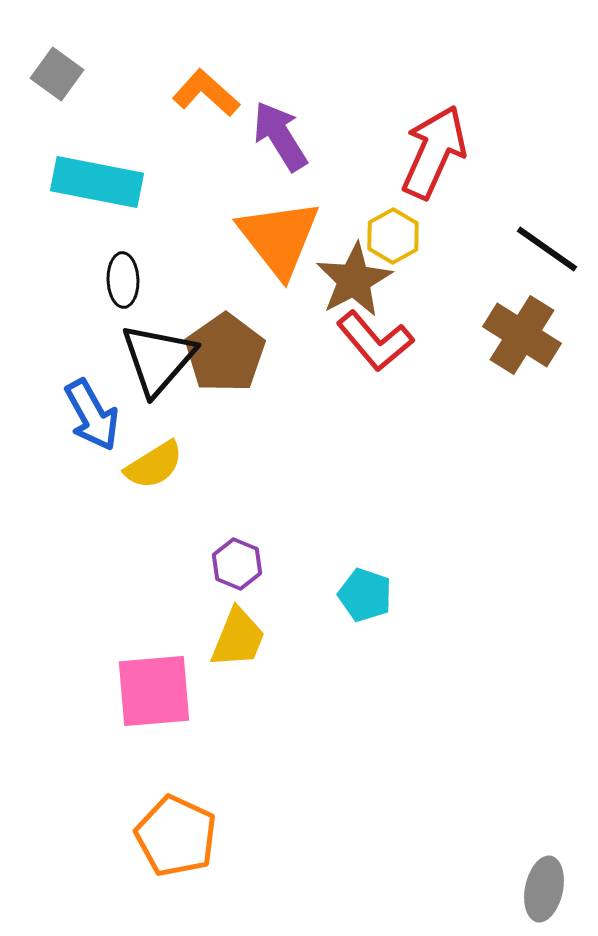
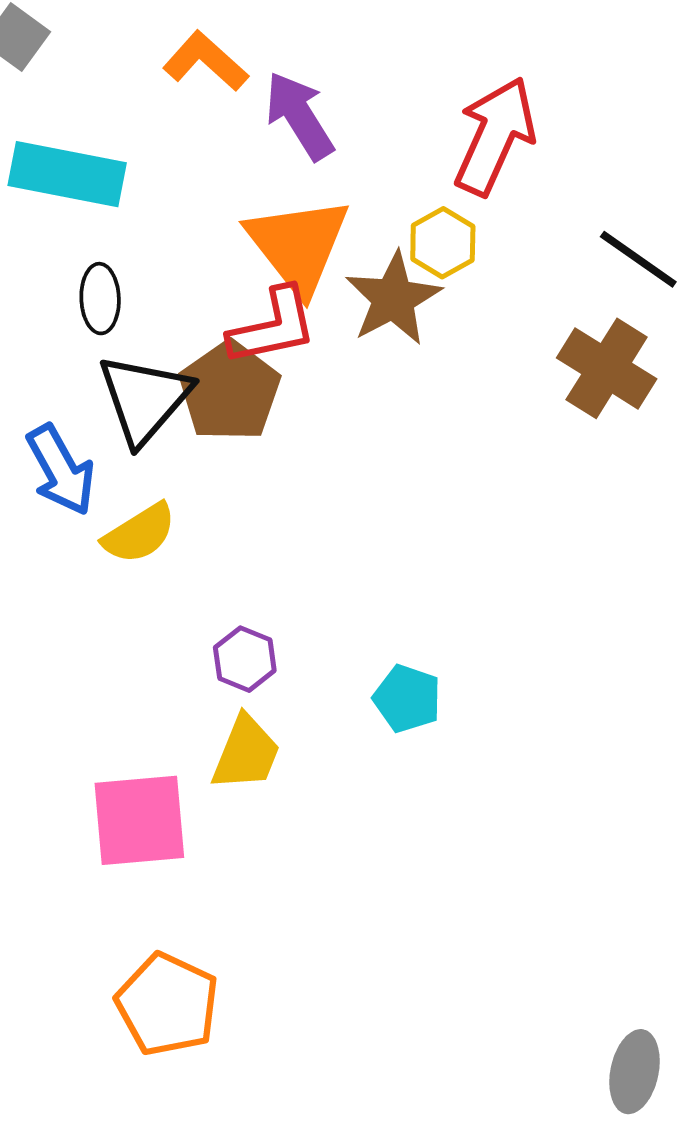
red L-shape: (375, 341) -> (273, 327), moved, turned -62

